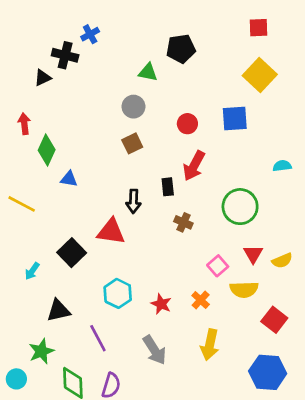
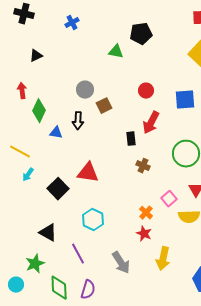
black cross: (65, 55) -> (24, 14), moved
gray circle: (133, 107) -> (85, 90), moved
blue square: (235, 118) -> (185, 100), moved
black arrow: (133, 201) -> (78, 121), moved
cyan arrow: (32, 271) -> (28, 175), moved
orange cross: (201, 300) -> (146, 213), moved
red star: (161, 304) -> (144, 234), moved
black triangle: (58, 311) -> (48, 233), turned 42

